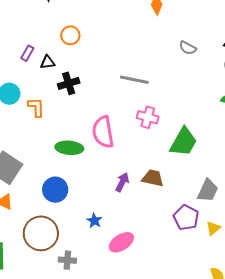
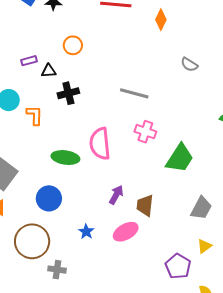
purple rectangle: (27, 53) -> (29, 61), turned 42
brown trapezoid: (153, 178) -> (145, 205), moved, turned -100
purple pentagon: (186, 218) -> (178, 266), moved
pink ellipse: (121, 242) -> (126, 232), moved

